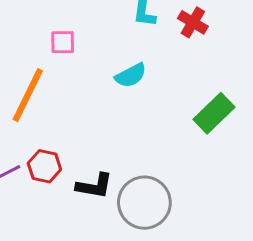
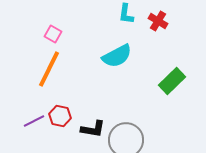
pink square: (63, 42) -> (53, 34), moved, turned 30
cyan semicircle: (131, 75) -> (117, 56), size x1.4

